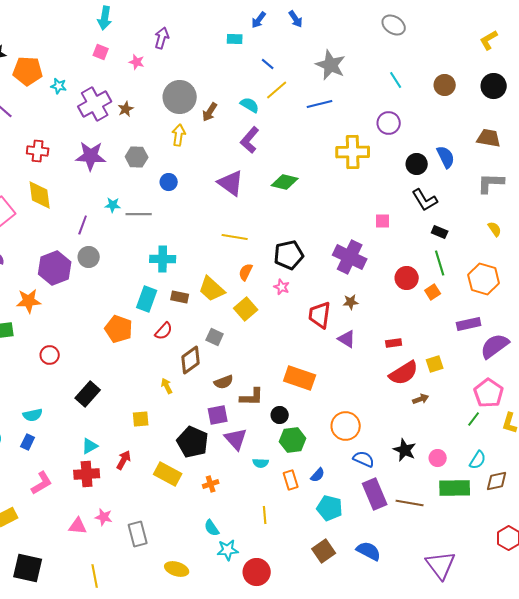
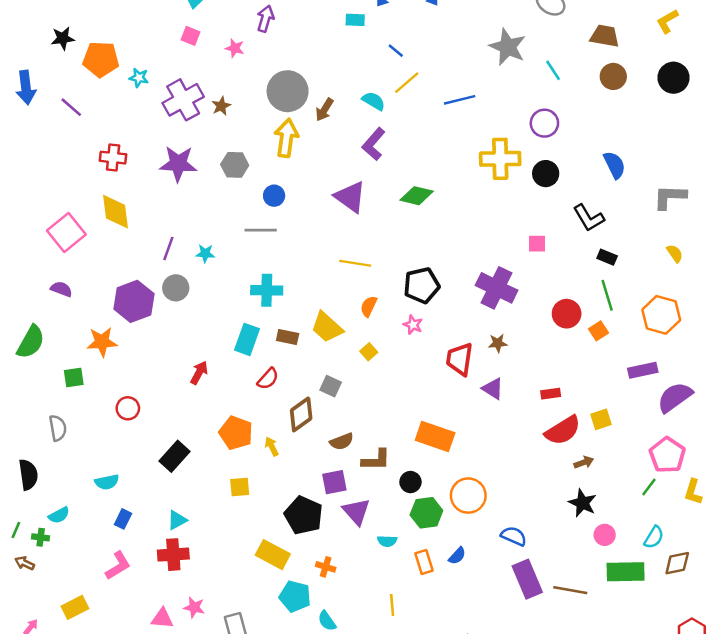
gray star: (331, 65) -> (508, 47), moved
yellow arrow: (179, 135) -> (286, 138), size x1.4
brown trapezoid: (489, 138) -> (605, 36), moved
black circle: (417, 164) -> (546, 174), moved
cyan star: (113, 205) -> (205, 253), moved
gray line: (139, 214) -> (261, 230), moved
yellow square: (246, 309) -> (369, 352), size x0.6
orange pentagon: (119, 329) -> (236, 433), moved
orange circle: (346, 426) -> (468, 496), moved
blue rectangle: (28, 442) -> (123, 519), moved
black star: (405, 450) -> (583, 503), moved
red arrow: (124, 460) -> (199, 373), moved
orange cross: (211, 484) -> (326, 567), turned 35
cyan pentagon: (330, 508) -> (295, 596), moved

